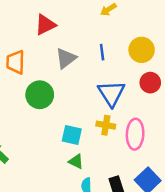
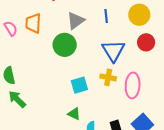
green circle: (40, 95) -> (65, 45), moved
cyan square: (72, 135) -> (79, 85), turned -30
green triangle: (76, 161) -> (74, 114), moved

